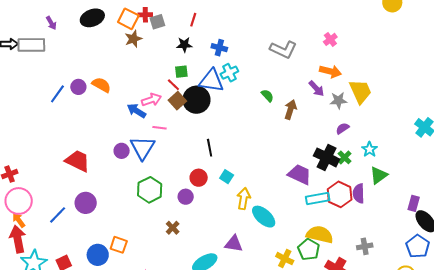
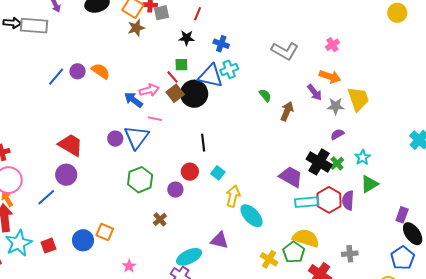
purple circle: (86, 203) -> (66, 175), moved

